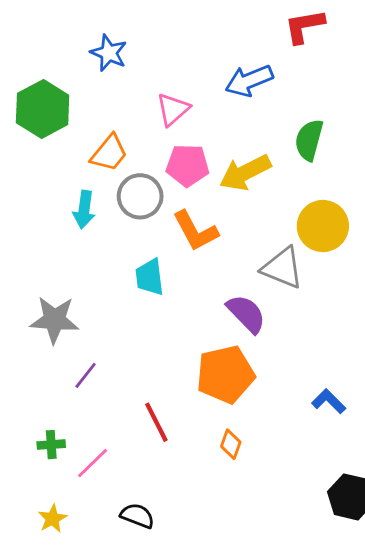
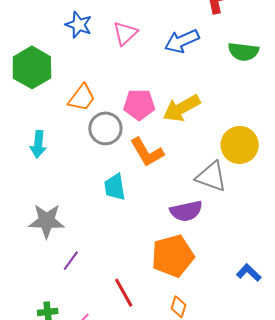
pink triangle: (173, 109) -> (125, 33), moved
green semicircle: (309, 140) -> (243, 52), moved, turned -96
cyan arrow: (84, 210) -> (38, 144), moved
purple semicircle: (246, 314) -> (186, 211), turned 124

